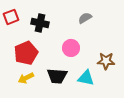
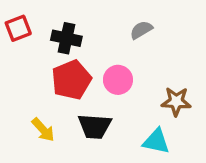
red pentagon: (26, 53) -> (71, 80), moved
yellow arrow: (26, 78) -> (43, 130), turned -105
cyan triangle: (86, 78) -> (156, 141), moved

